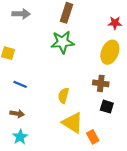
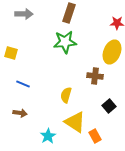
brown cross: (101, 83) -> (95, 76), moved
black square: (107, 107) -> (109, 106), turned 32
cyan star: (20, 137) -> (48, 136), moved

